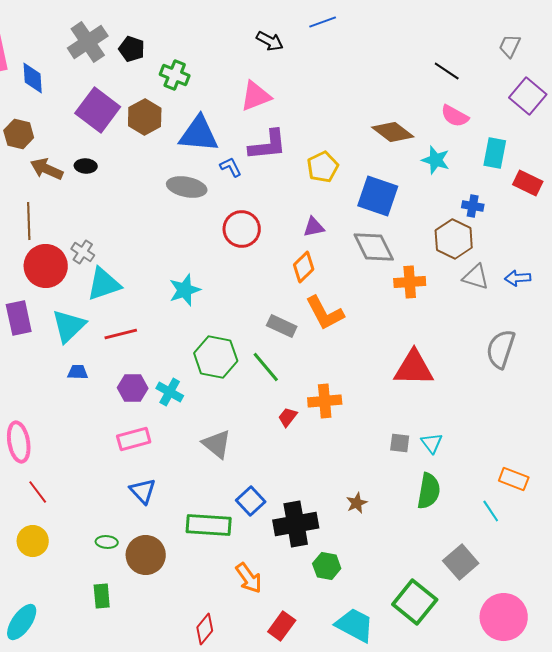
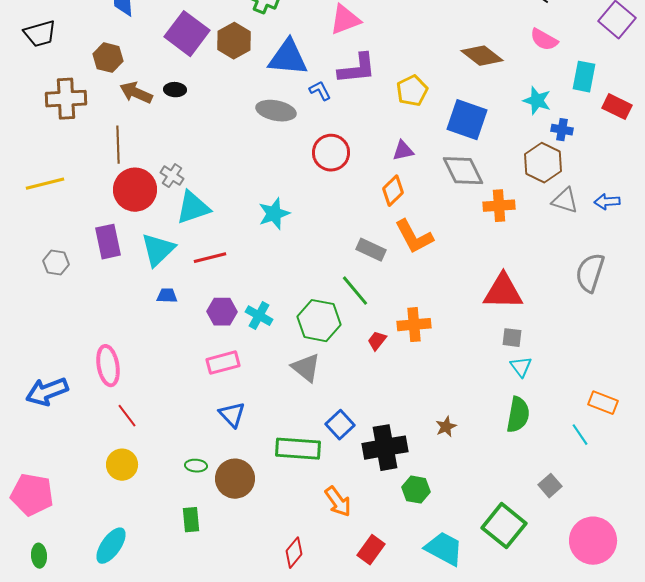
cyan star: (436, 160) -> (537, 101), moved
green hexagon: (216, 357) -> (319, 321), moved
gray square: (400, 443) -> (512, 338), moved
gray square: (461, 562) -> (550, 486), size x0.7

